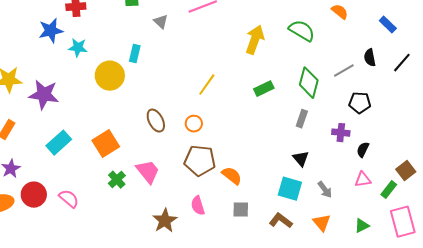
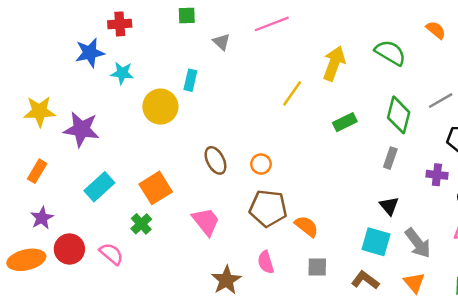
yellow line: (207, 85) -> (292, 93), moved
green cross: (117, 180) -> (141, 224), moved
gray arrow: (325, 190) -> (418, 243), size x1.5

